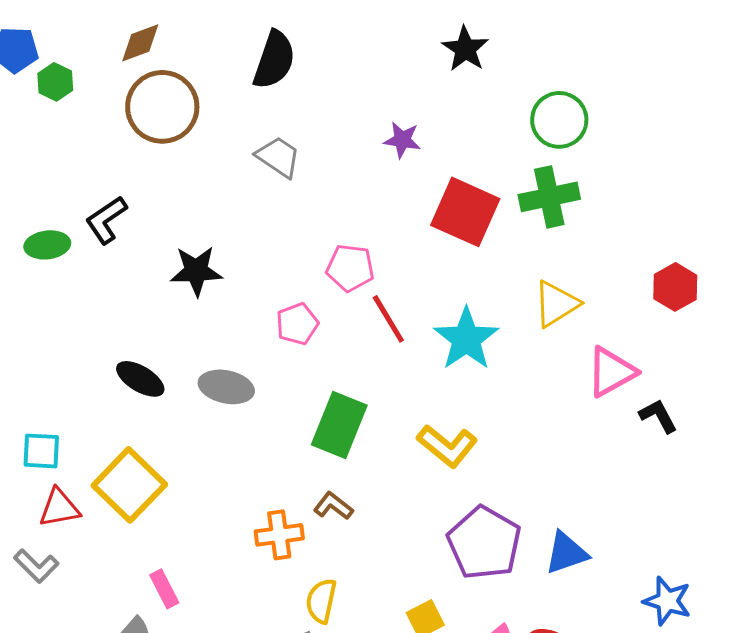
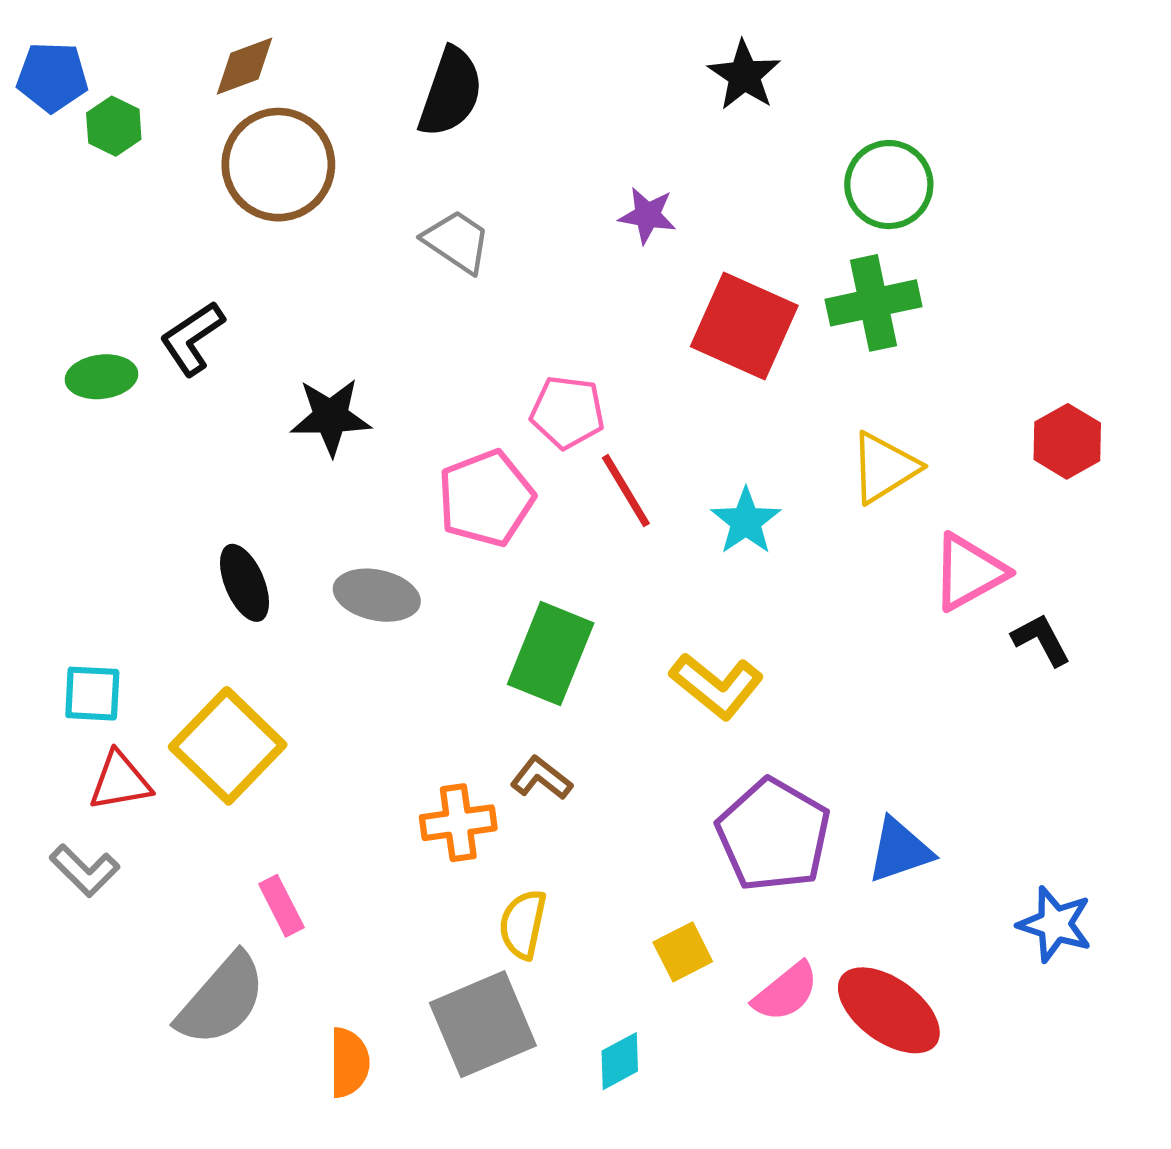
pink pentagon: (297, 324) -> (486, 498), size x1.5
cyan star: (466, 339) -> (746, 521), size x0.7
black ellipse: (140, 379) -> (245, 583), turned 36

